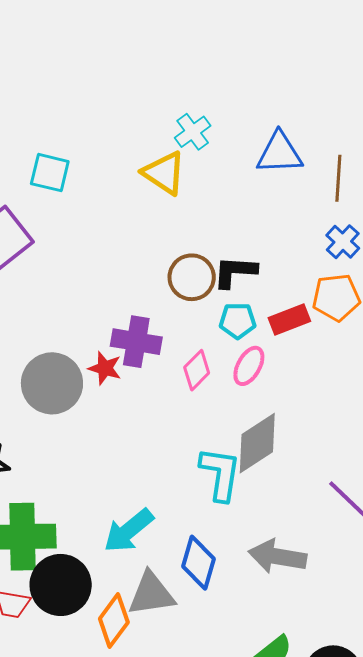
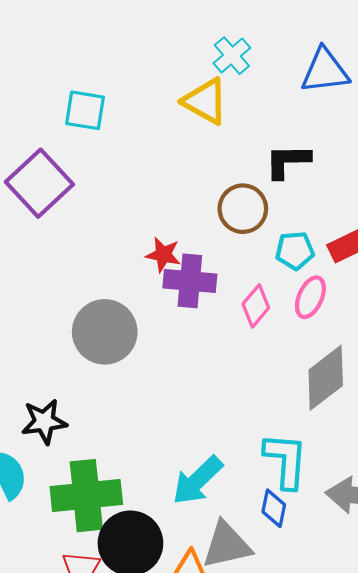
black L-shape: (235, 272) -> (288, 161), moved
red star: (105, 368) -> (163, 255), moved
cyan L-shape: (220, 474) -> (286, 460), moved
blue diamond: (199, 563) -> (274, 508), size x0.7

